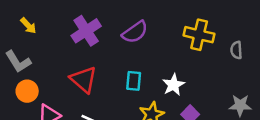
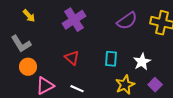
purple semicircle: (135, 32) -> (127, 21), moved
red triangle: (84, 80) -> (72, 58), size x0.7

